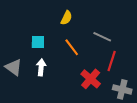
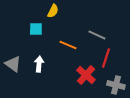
yellow semicircle: (66, 18) -> (53, 11), moved
cyan square: (38, 42) -> (36, 29), moved
orange line: (72, 47) -> (68, 45), turned -30

